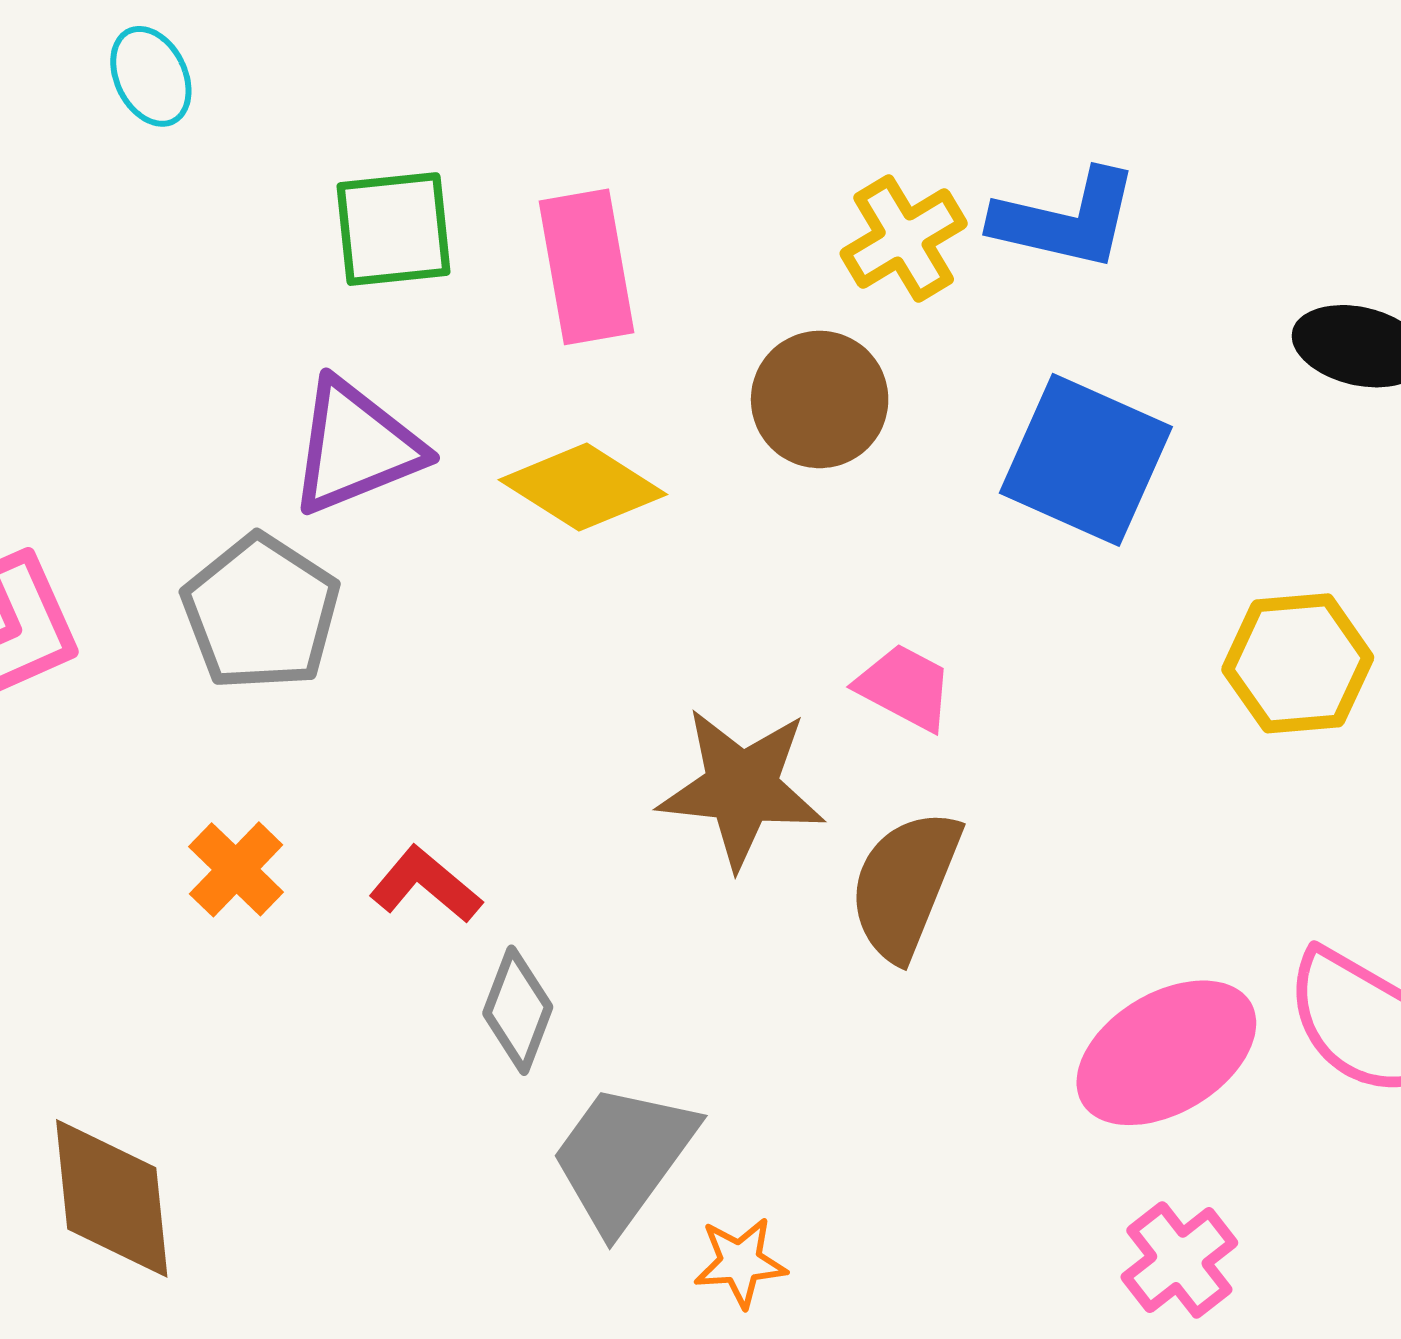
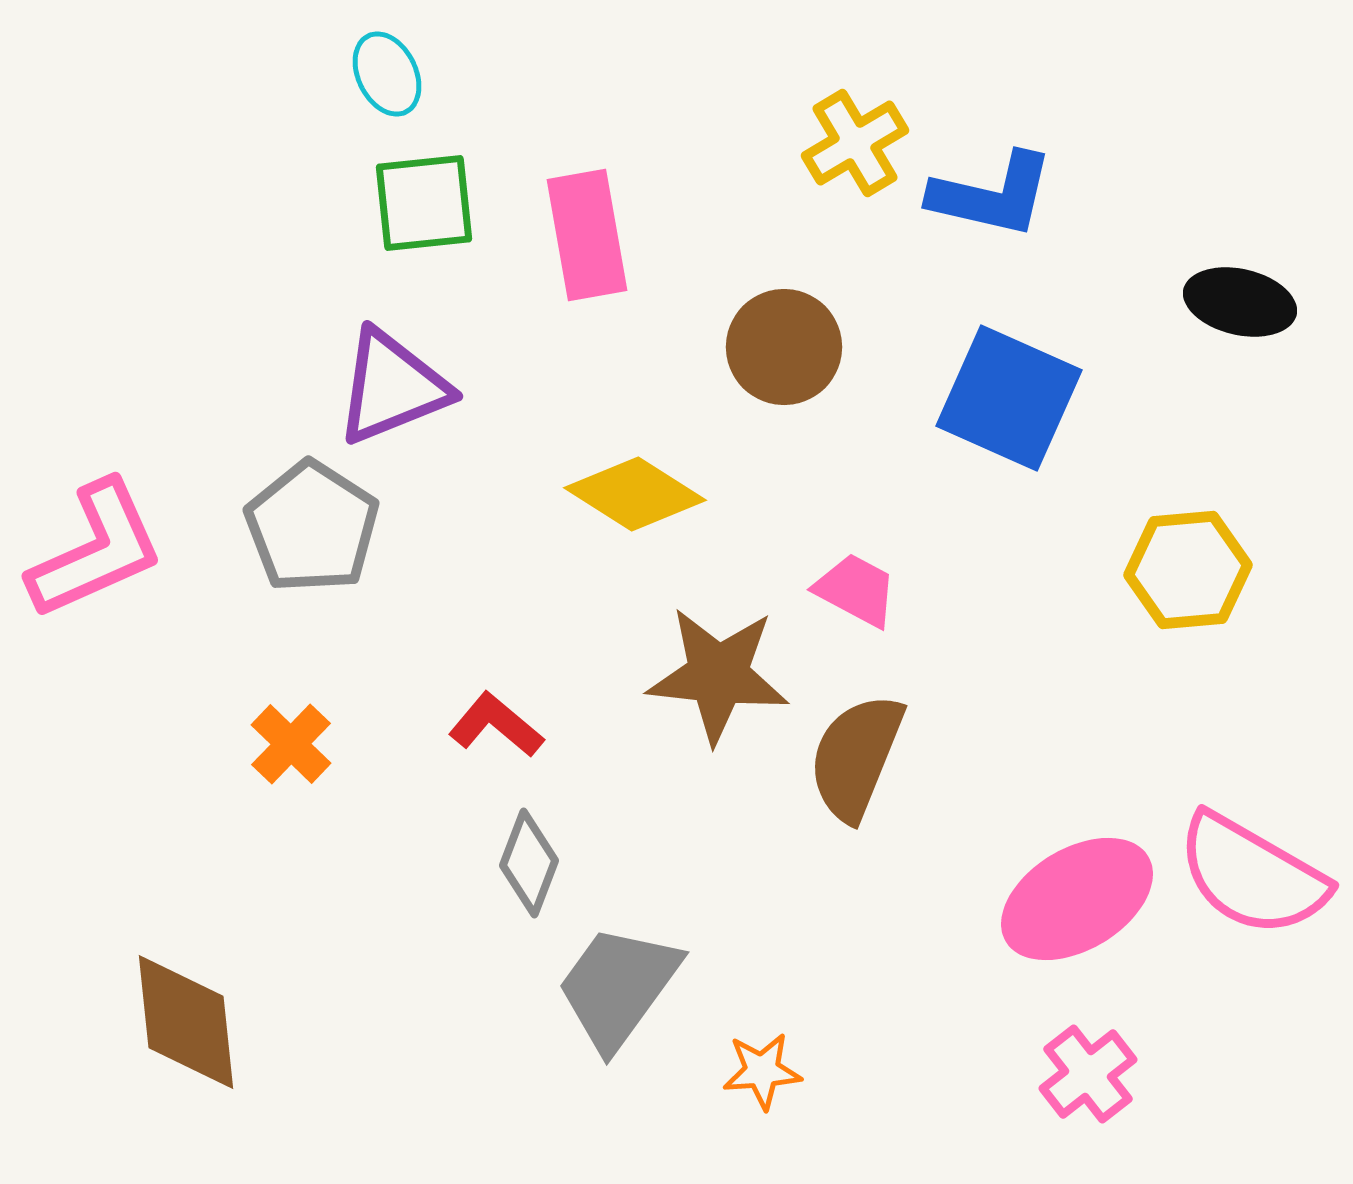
cyan ellipse: (151, 76) -> (387, 74), moved
yellow cross: (904, 239) -> (855, 143), moved
yellow diamond: (583, 487) -> (635, 494), moved
red L-shape: (425, 885) -> (496, 725), moved
orange star: (740, 1262) -> (762, 1071), moved

